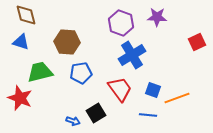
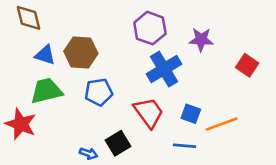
purple star: (157, 17) -> (201, 40), moved
blue triangle: (21, 42) -> (45, 55), moved
red square: (197, 42) -> (247, 65), moved, turned -30

